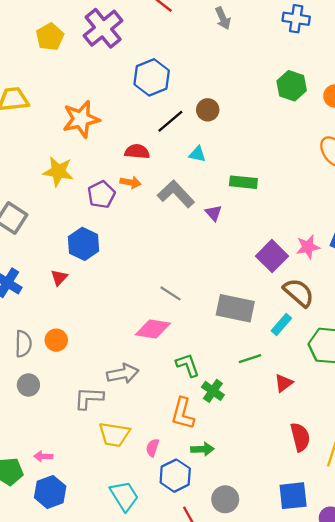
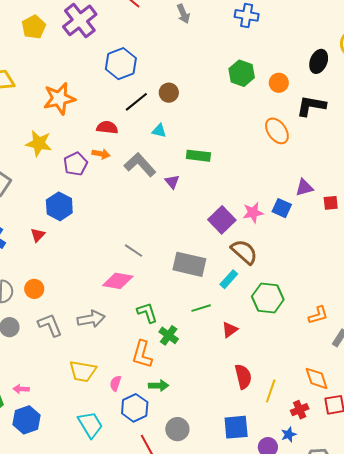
gray L-shape: (89, 398) -> (50, 325), moved, turned 64

